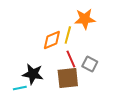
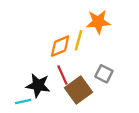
red line: (71, 59) -> (62, 75), moved
brown square: (68, 78) -> (79, 90), turned -30

